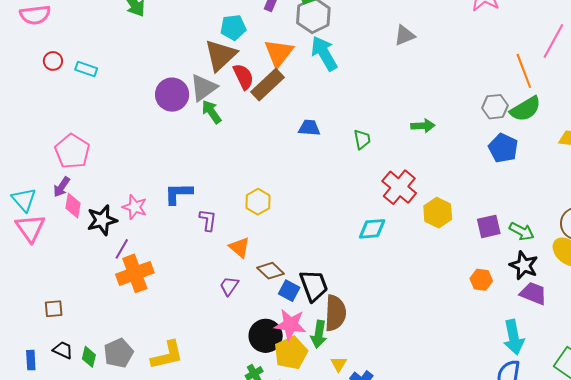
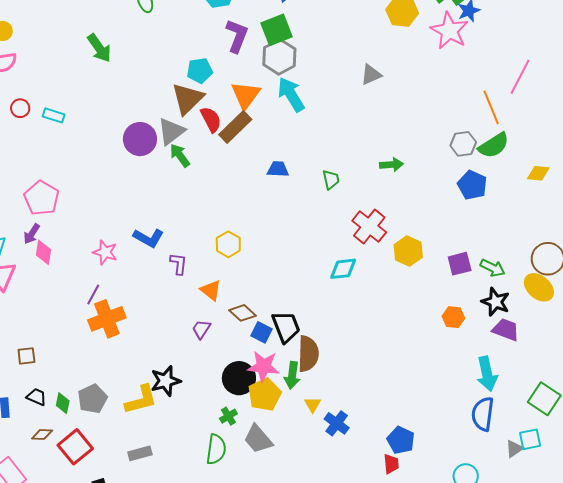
blue L-shape: (178, 194) -> (149, 238), turned -148
black star: (102, 220) -> (166, 381), moved

